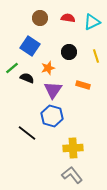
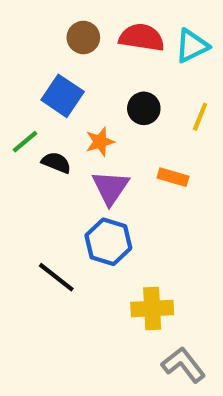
red semicircle: (68, 18) -> (142, 37), size x1.5
yellow line: (96, 56) -> (200, 117), turned 40
gray L-shape: (72, 175) -> (183, 365), moved

